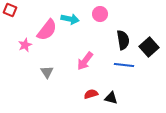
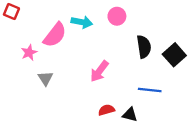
blue line: (124, 65) -> (150, 90), moved
gray triangle: (47, 72) -> (45, 78), moved

